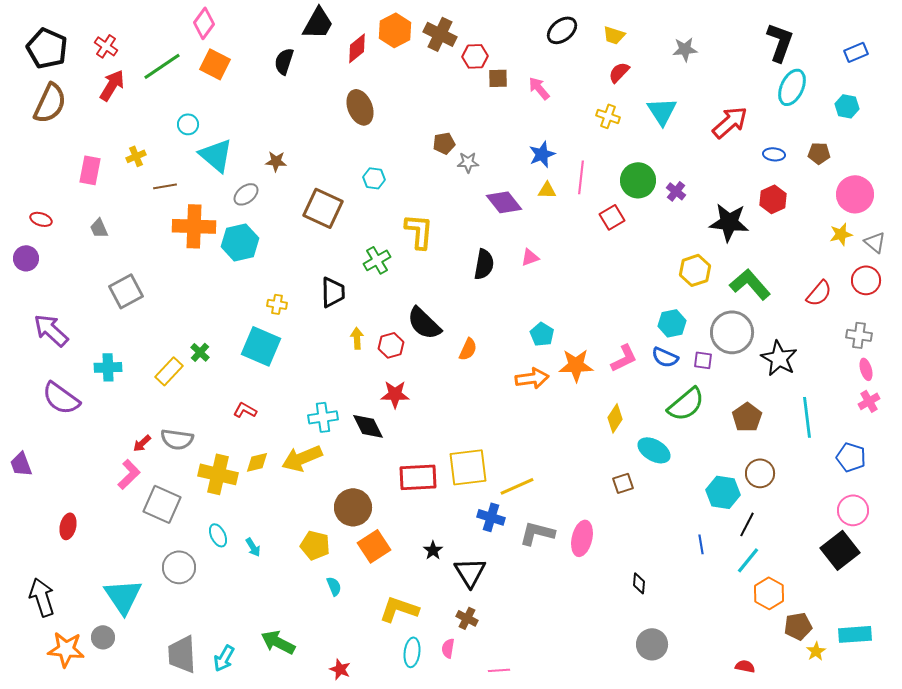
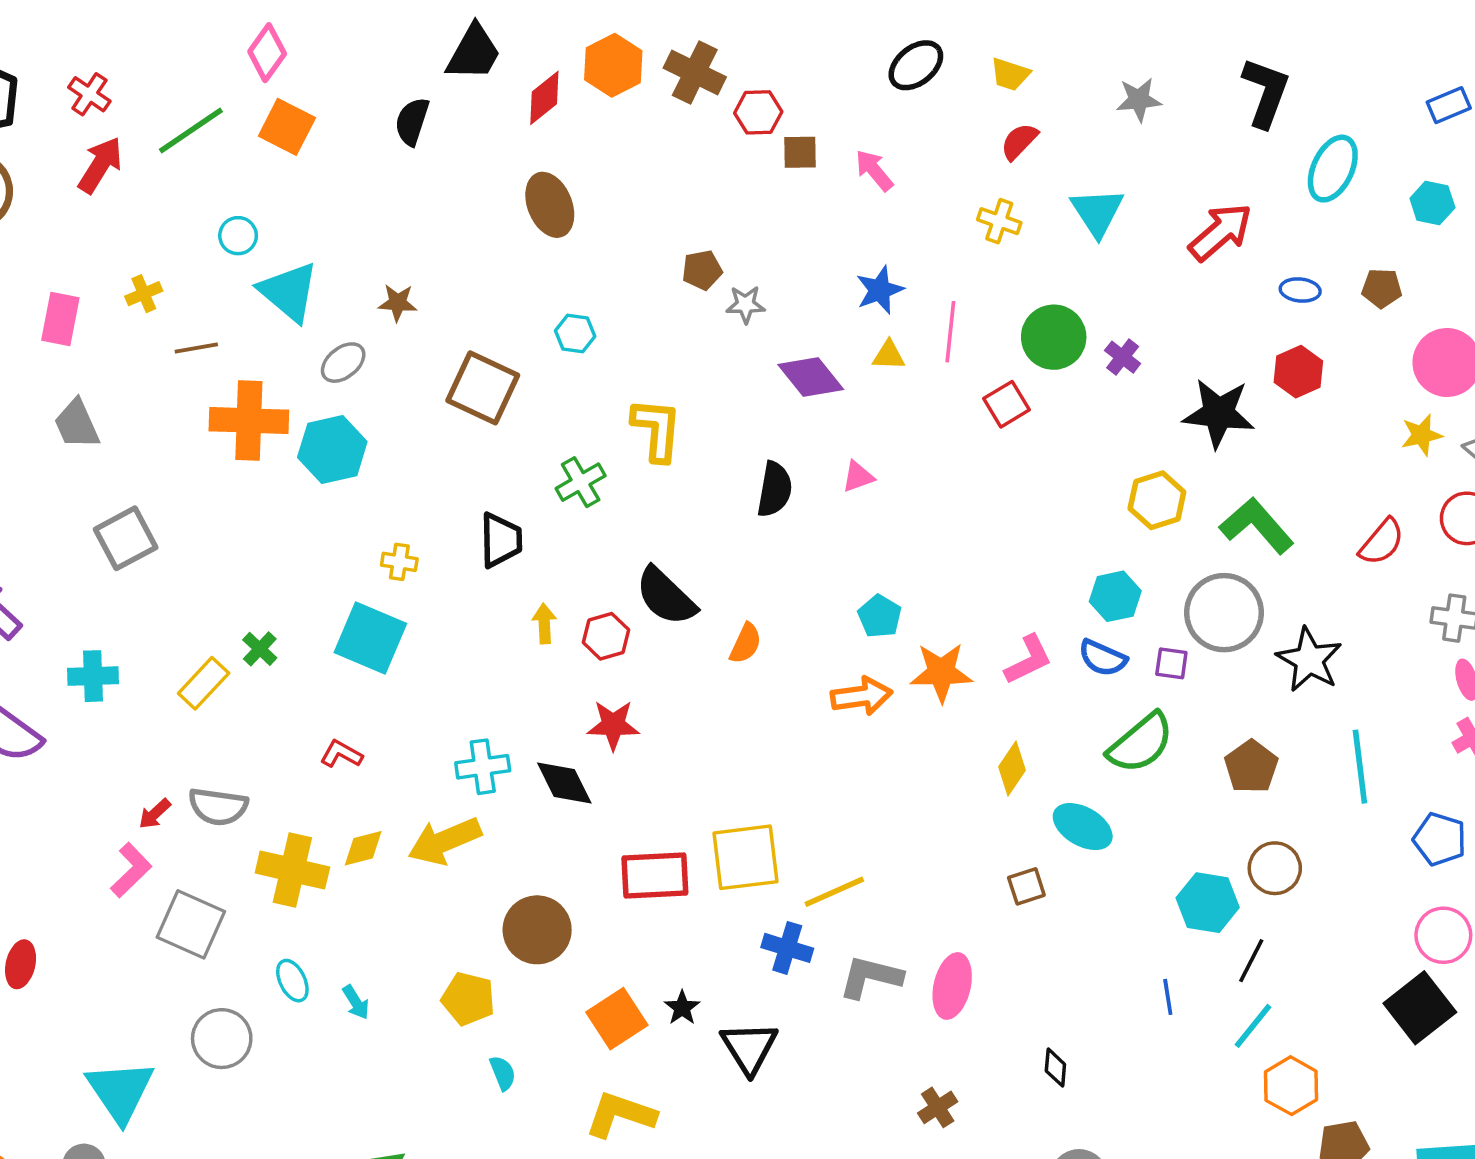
black L-shape: (780, 42) -> (1266, 92), moved
gray trapezoid: (99, 228) -> (77, 424), size x1.4
orange square: (374, 546) -> (617, 1019), moved
brown cross: (467, 618) -> (938, 1107), moved, turned 30

